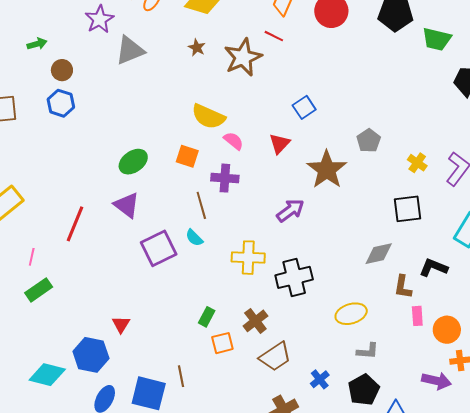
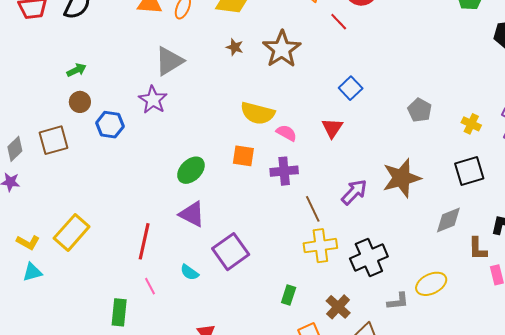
purple star: (100, 19) -> (153, 100), moved
red line: (274, 36) -> (339, 22), moved, turned 30
brown circle: (62, 70) -> (80, 102), moved
brown star: (327, 170) -> (402, 178), moved, turned 30
brown line: (201, 205) -> (313, 209), moved
cyan semicircle: (194, 238) -> (189, 272), moved
pink line: (32, 257) -> (150, 286), moved, turned -30
green rectangle: (39, 290) -> (119, 312), turned -40
green rectangle: (207, 317) -> (289, 295), moved
gray L-shape: (368, 351) -> (398, 301), moved

